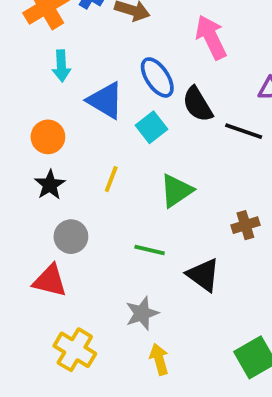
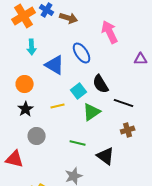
black semicircle: (198, 104) -> (101, 84), moved
cyan square: (151, 127) -> (79, 91), moved
black line: (244, 131) -> (124, 103), moved
yellow line: (111, 179) -> (58, 106), turned 56
red triangle: (50, 281) -> (15, 159), moved

